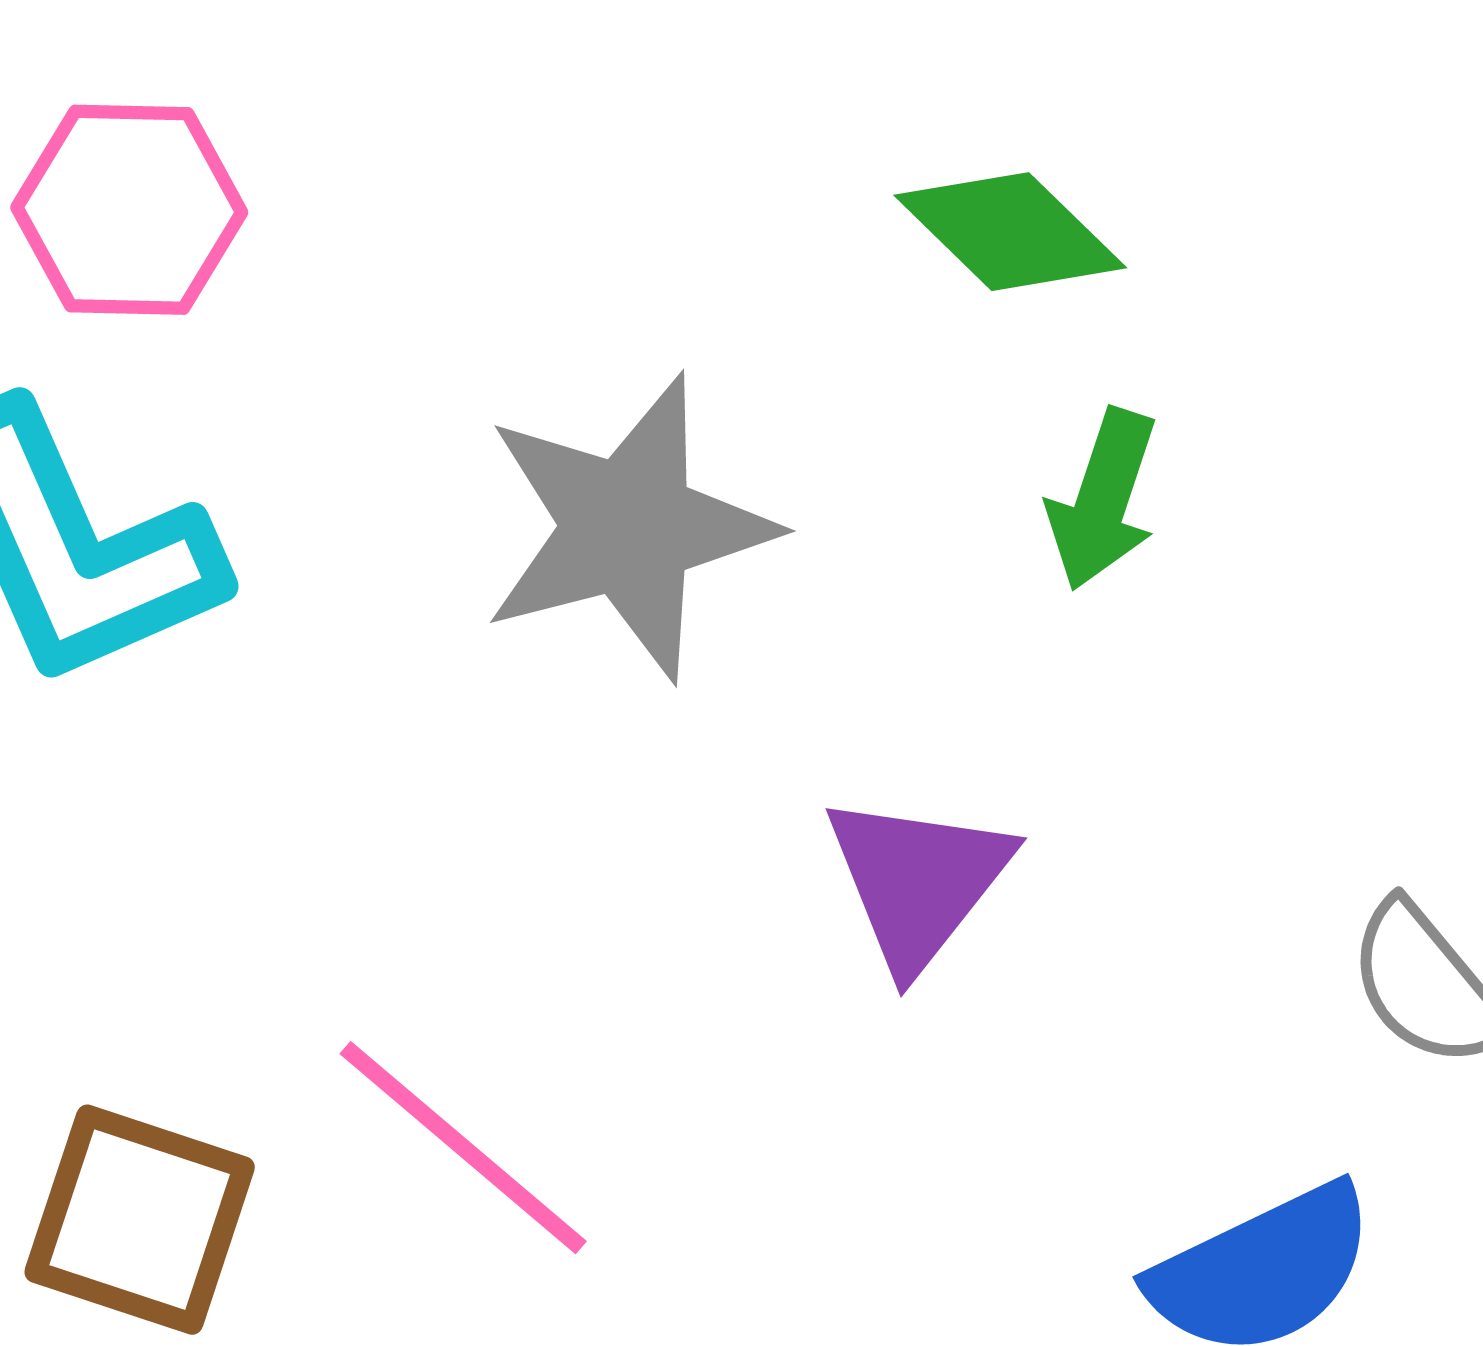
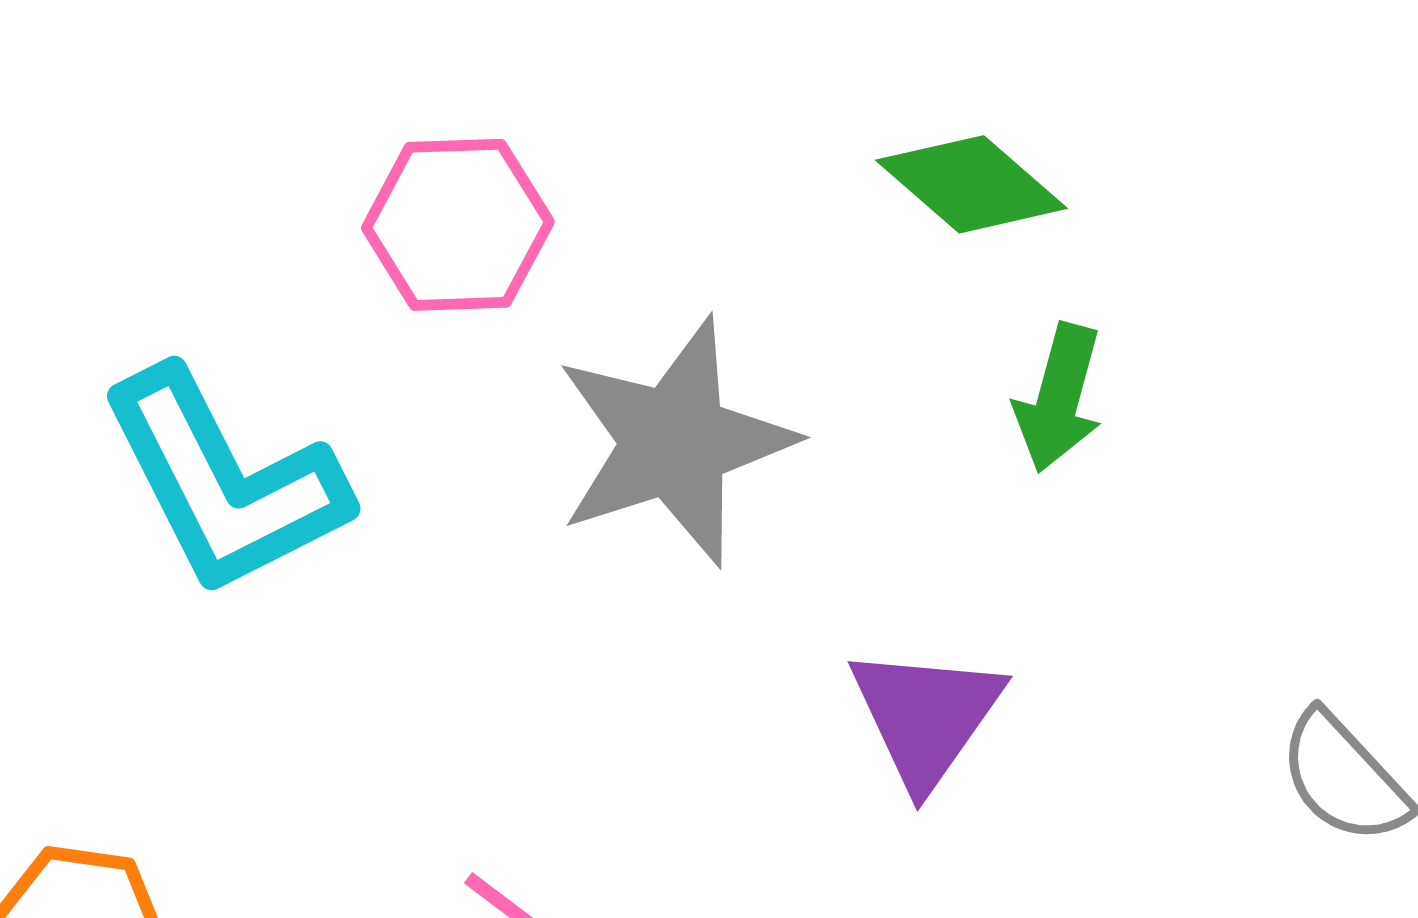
pink hexagon: (129, 210) -> (458, 225), moved

